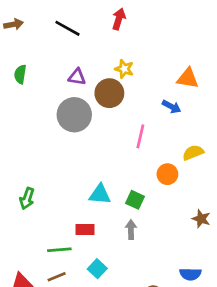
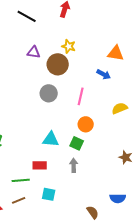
gray circle: (74, 115) -> (49, 93), moved, size x0.7
orange circle: (167, 174) -> (86, 124), moved
cyan square: (97, 269) -> (49, 194), turned -32

